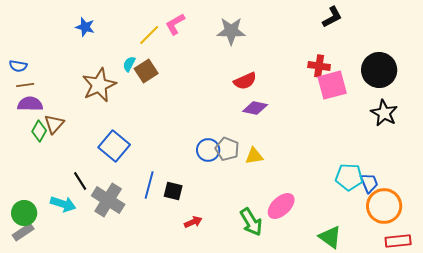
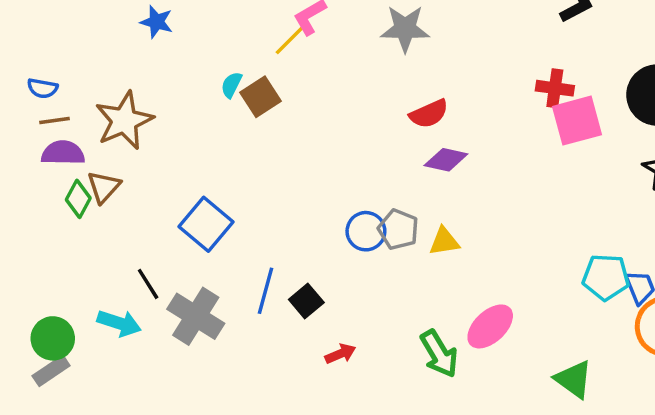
yellow line: (149, 35) -> (291, 39), moved
brown star: (99, 85) -> (124, 121), moved
black square: (173, 191) -> (306, 301), turned 36

